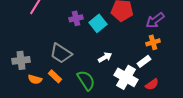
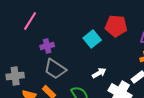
purple cross: (76, 18) -> (47, 46), moved

